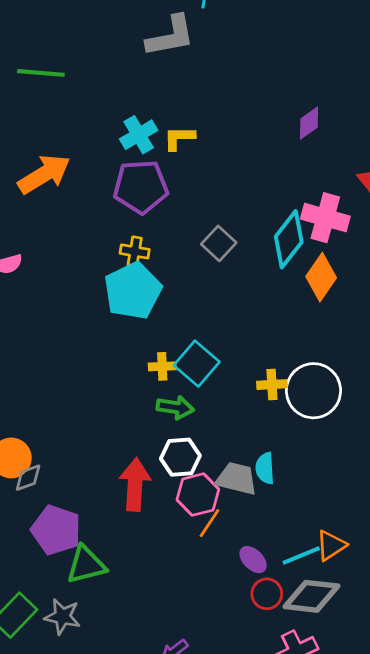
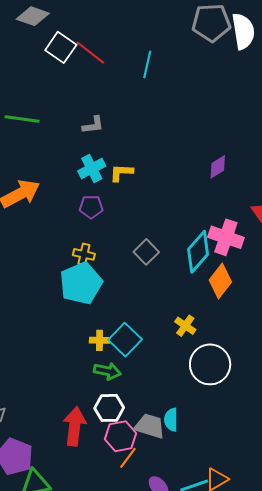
gray L-shape: (170, 36) -> (93, 125), moved, size x0.6
purple pentagon: (141, 187) -> (91, 207), size x0.6
yellow cross: (272, 385) -> (185, 326), moved, turned 35

